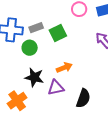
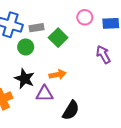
green square: (58, 33) -> (58, 38), turned -30

